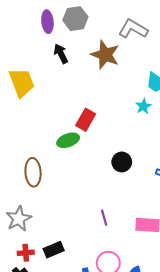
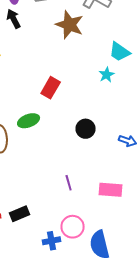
black arrow: (61, 54) -> (14, 19), moved
green ellipse: (68, 140) -> (29, 121), moved

